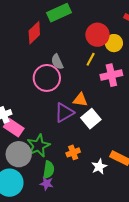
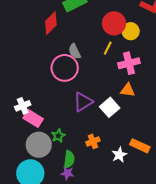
orange triangle: (80, 100) -> (128, 90), moved
green star: (38, 146) -> (58, 136), size x0.6

